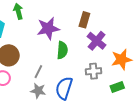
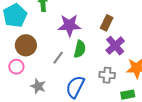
gray line: (38, 72) -> (58, 58), moved
gray star: (38, 91) -> (38, 86), moved

